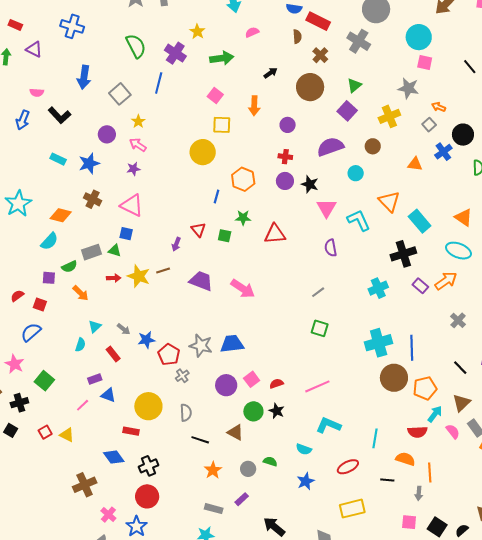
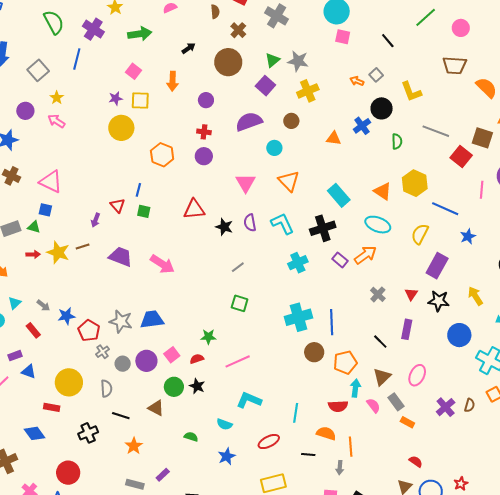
gray star: (408, 88) -> (298, 61), moved
gray square: (429, 125) -> (376, 75), moved
purple star: (133, 169) -> (116, 98), moved
black star: (310, 184) -> (224, 227), moved
blue line: (217, 197) -> (138, 190), moved
orange triangle: (389, 201) -> (289, 181), moved
green star: (243, 218) -> (208, 337), moved
cyan L-shape: (359, 220) -> (282, 224), moved
brown circle: (394, 378) -> (314, 352), size x0.7
cyan arrow: (435, 414) -> (355, 388), turned -30
black cross: (148, 466) -> (88, 433), moved
gray circle: (248, 469) -> (123, 364), moved

